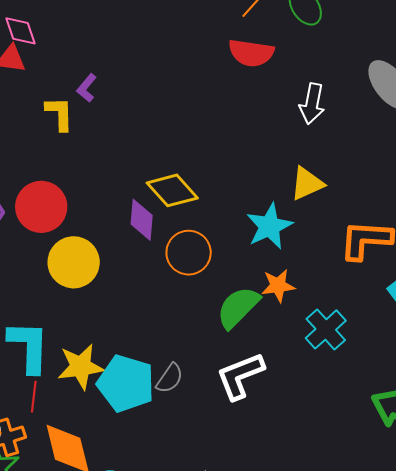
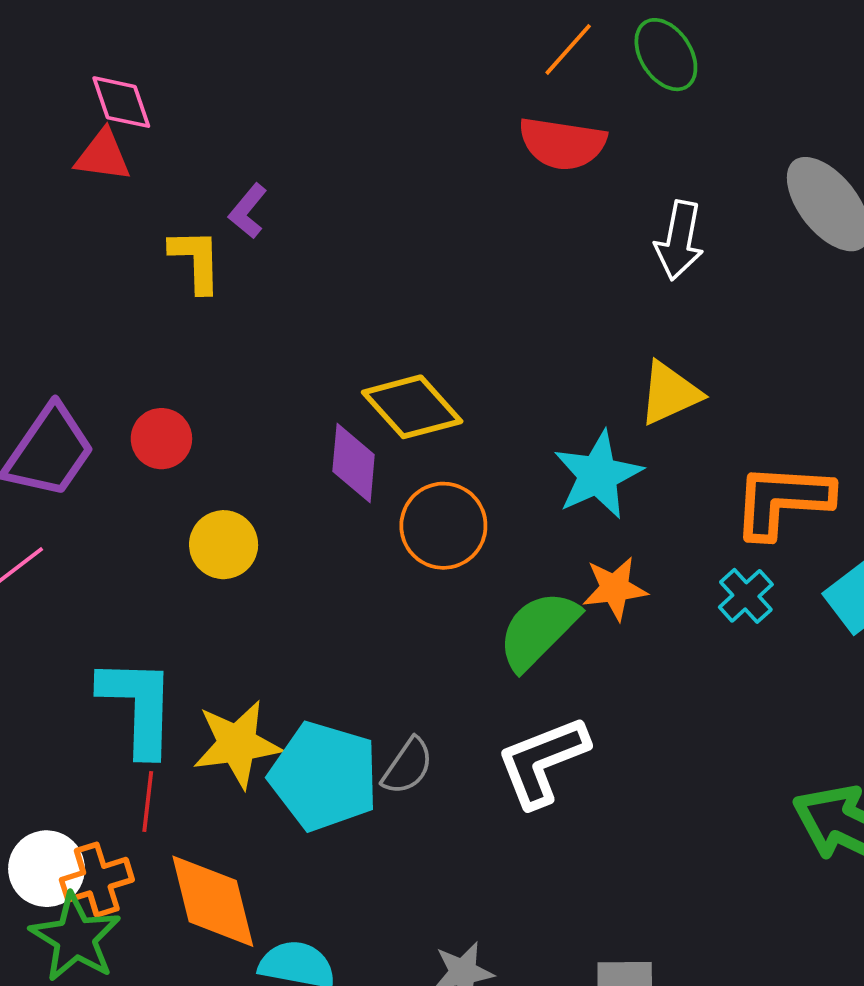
red circle: (41, 207) -> (161, 439), size x0.6
yellow circle: (74, 262) -> (224, 545), size x0.7
cyan cross: (326, 329) -> (746, 596), moved, size x0.7

